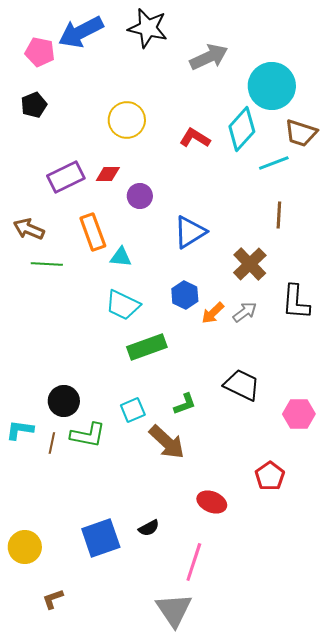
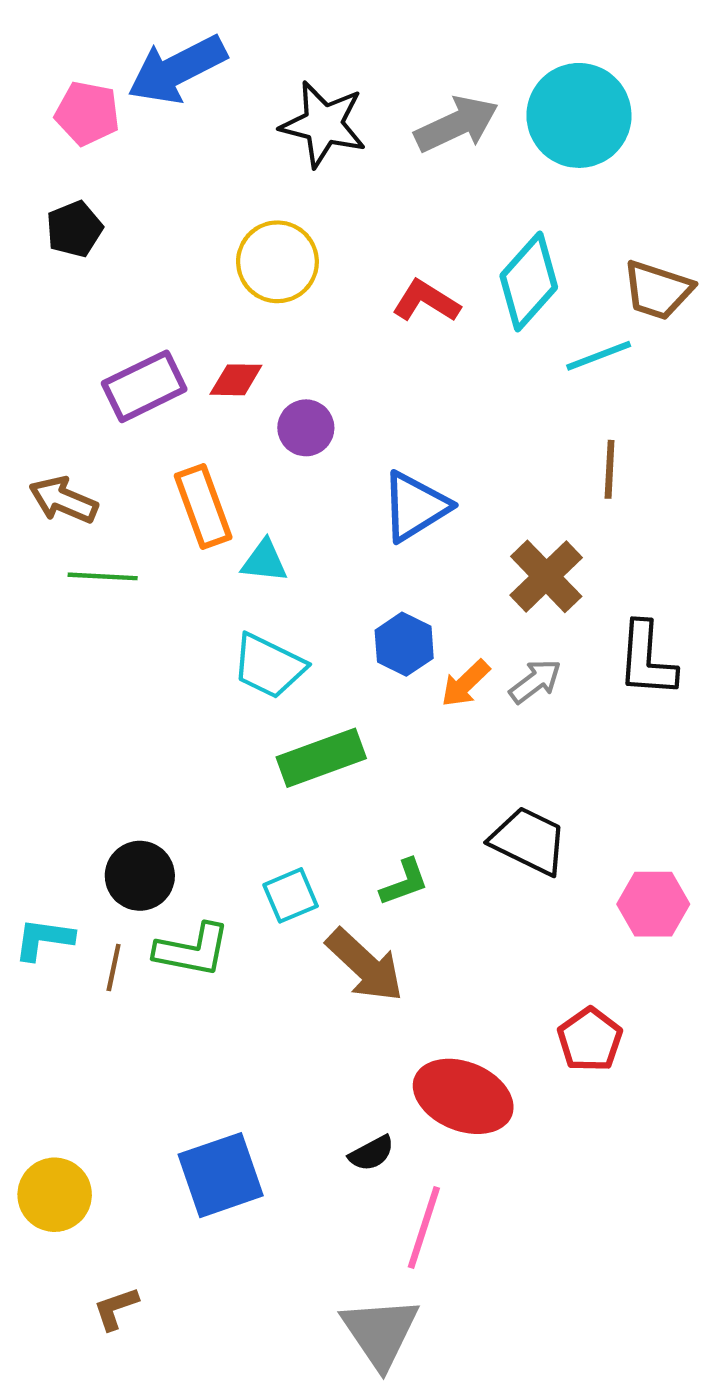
black star: (148, 28) -> (323, 124), moved
cyan circle: (272, 86) -> (579, 115), moved
red ellipse: (212, 502) -> (463, 1096), size x1.5
black semicircle: (149, 528) -> (371, 1153), moved

